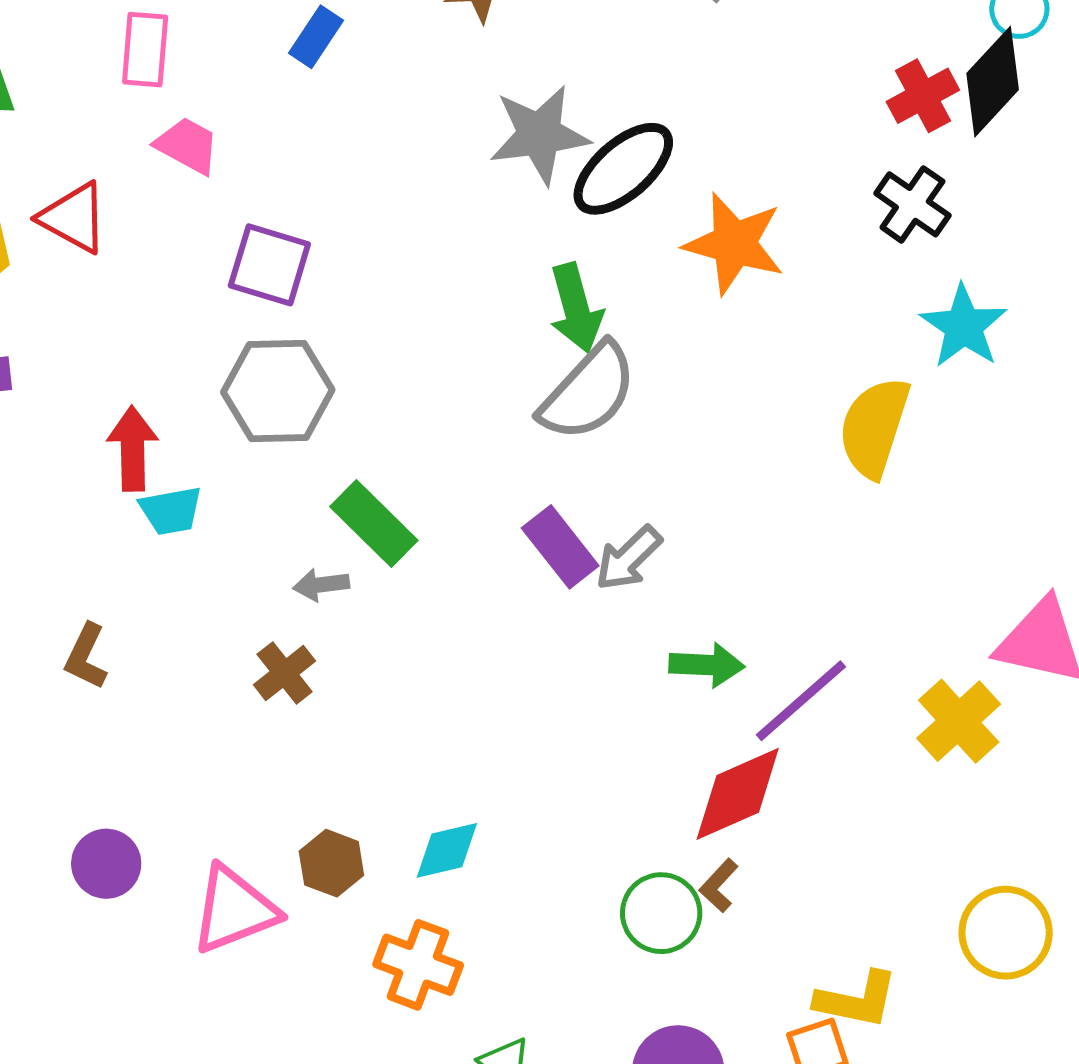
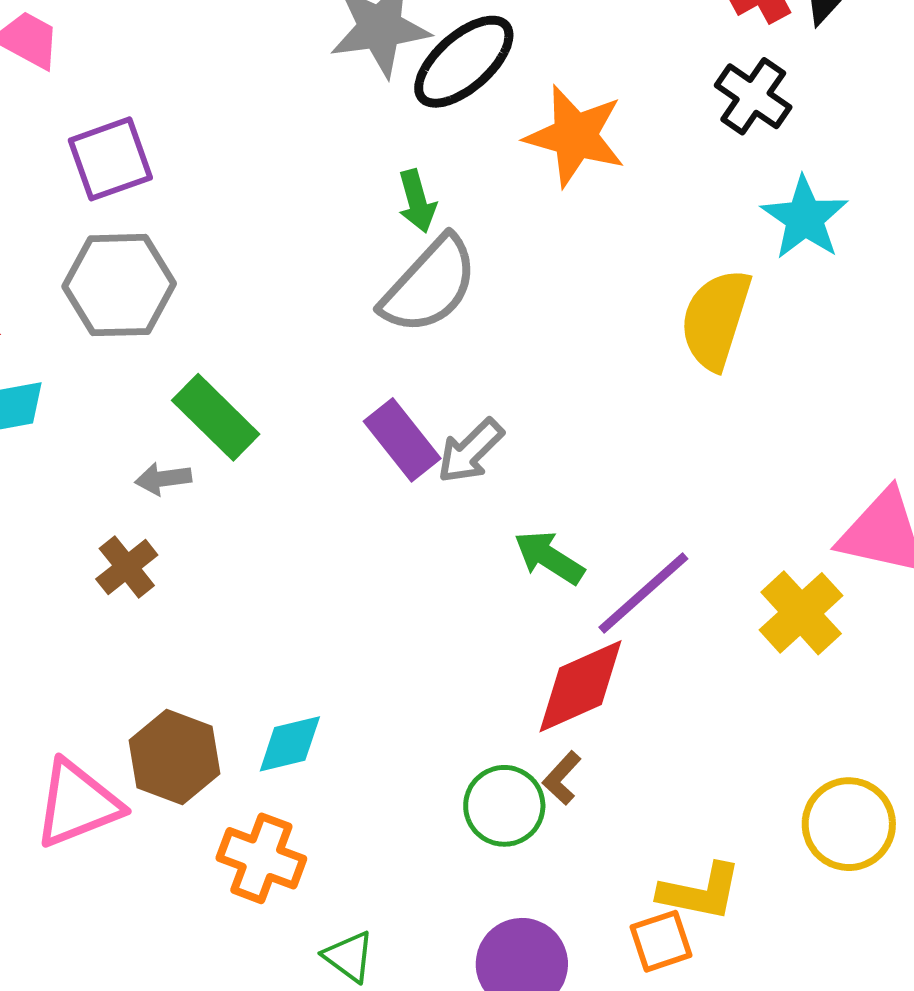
purple square: (269, 265) -> (110, 159), turned -36
green arrow: (576, 308) -> (417, 201), size x0.7
green arrow: (707, 665) -> (549, 557), turned -150
brown hexagon: (331, 863) -> (174, 757), size x1.4

